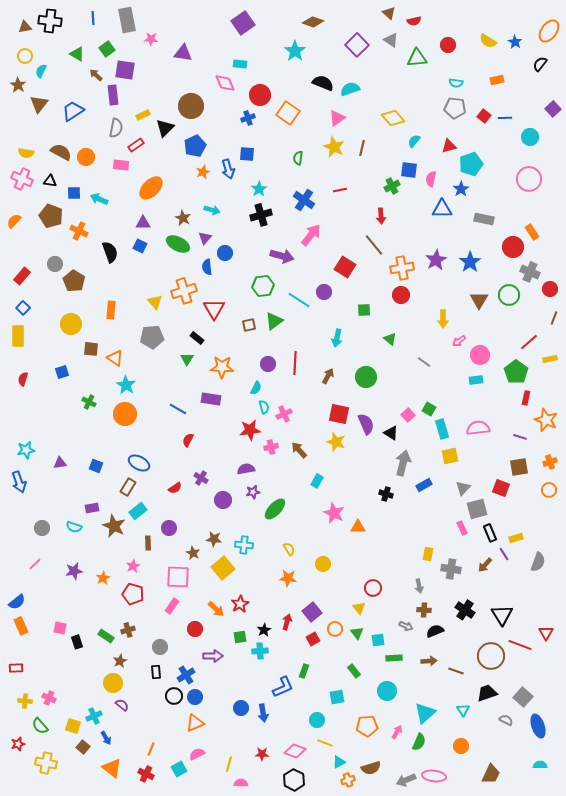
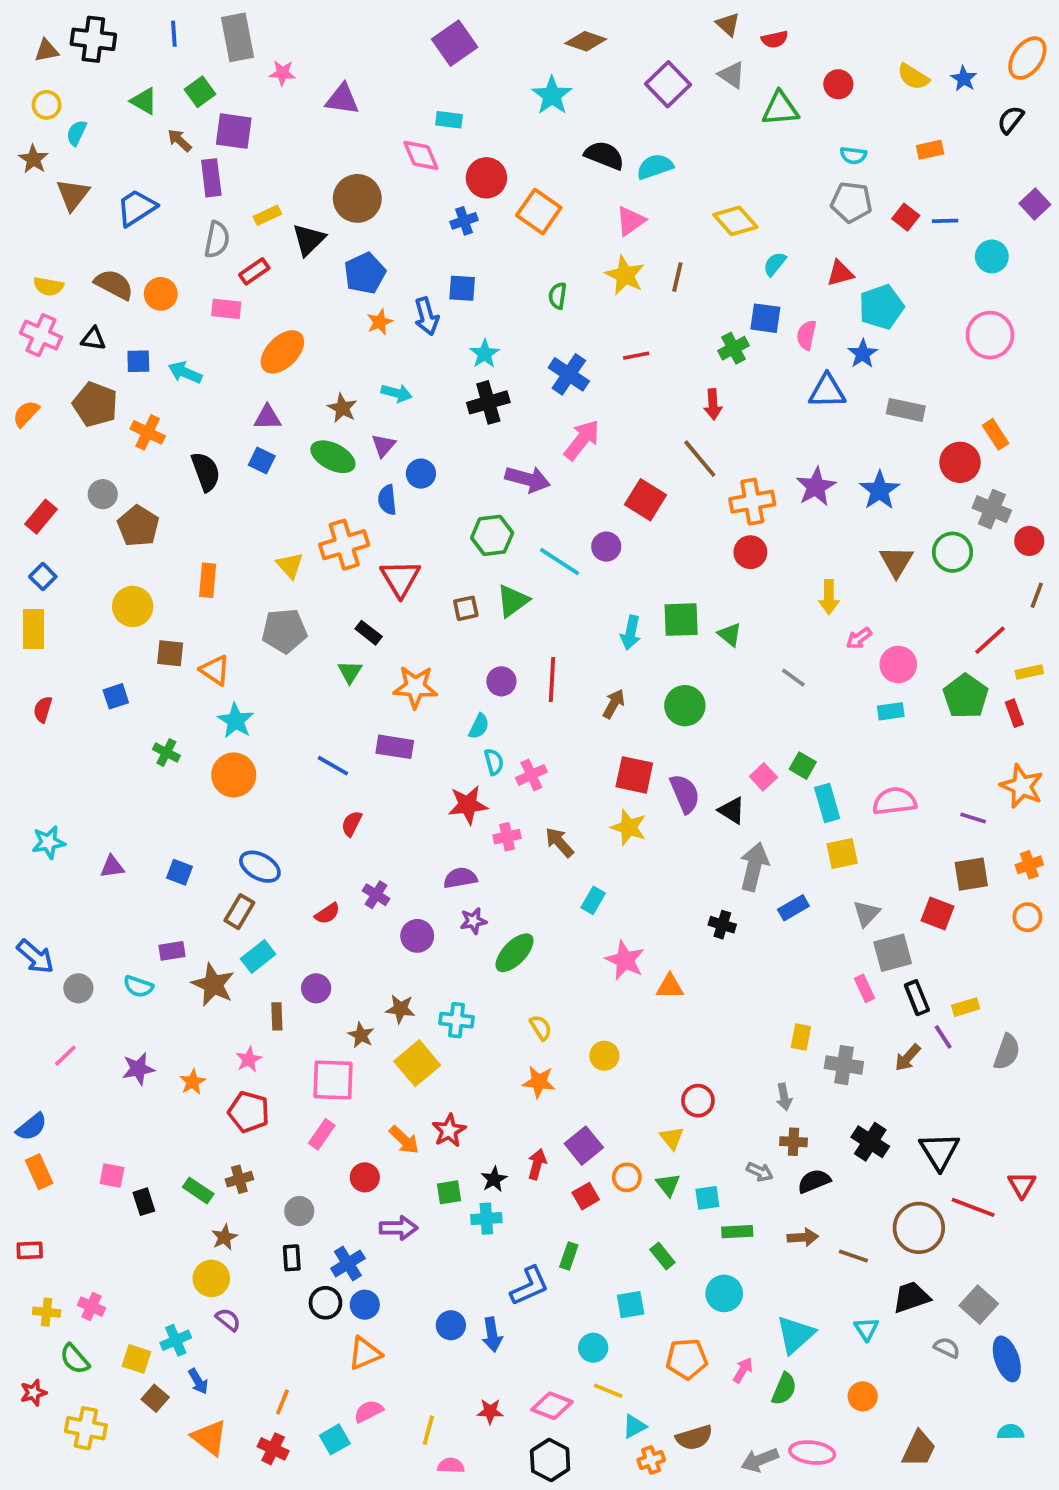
green square: (364, 310) -> (681, 620), moved, size x1.5
red rectangle: (526, 398) -> (1014, 713), moved, turned -32
blue arrow: (19, 482) -> (35, 956), moved, turned -30

